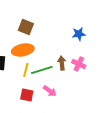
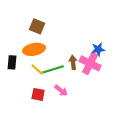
blue star: (79, 34) -> (98, 49), moved
pink cross: (79, 64) -> (90, 63), size x1.5
yellow line: (26, 70) -> (37, 69), turned -64

